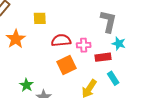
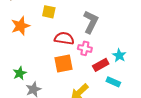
gray L-shape: (108, 21) -> (91, 22), moved
red rectangle: (103, 57) -> (101, 65), turned -35
cyan rectangle: (113, 78) -> (113, 82), moved, turned -48

